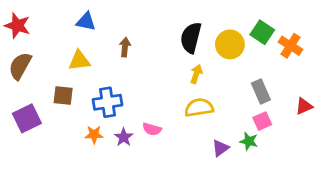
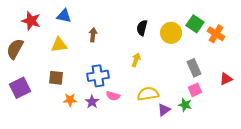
red star: (17, 26) -> (31, 21), moved
black semicircle: (191, 38) -> (142, 28), size x0.7
yellow arrow: (196, 74) -> (136, 60), moved
brown square: (63, 96) -> (56, 78), moved
blue cross: (108, 102) -> (98, 76), moved
yellow semicircle: (199, 108) -> (148, 94), moved

